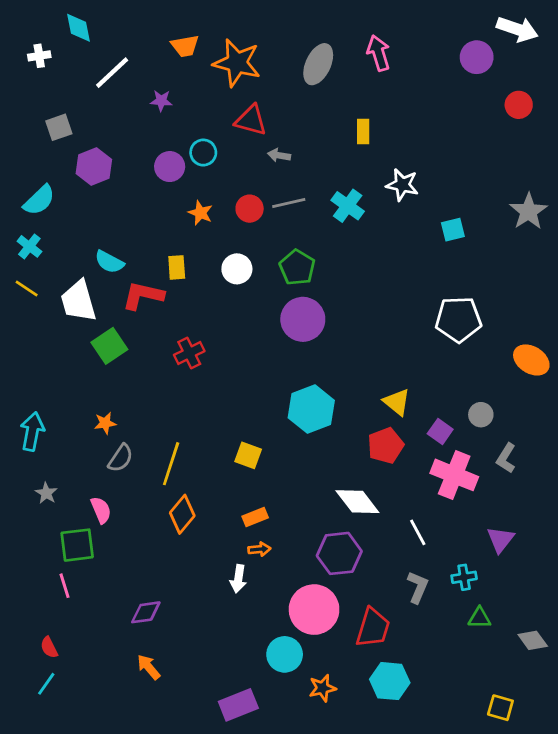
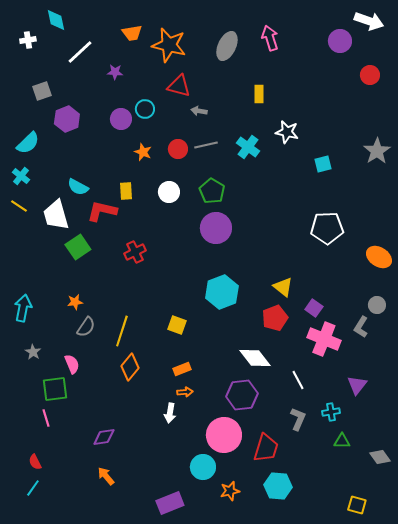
gray circle: (481, 415) -> (377, 305), moved

